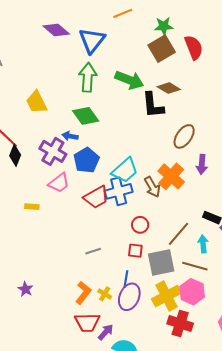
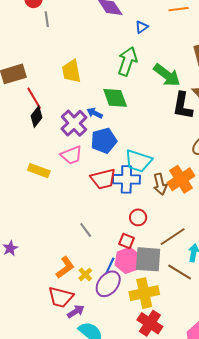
blue triangle: (92, 40) -> (142, 27), size x0.5
cyan trapezoid: (125, 170) -> (138, 161), turned 44
yellow rectangle: (32, 207) -> (39, 171), size x1.5
gray line: (93, 251) -> (86, 230), turned 56
pink hexagon: (192, 292) -> (128, 260), moved

